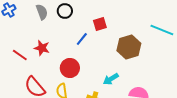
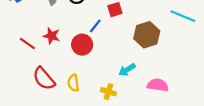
red circle: (70, 68) -> (82, 45), moved

